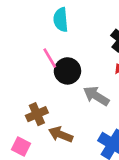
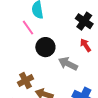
pink line: (50, 58) -> (28, 28), moved

